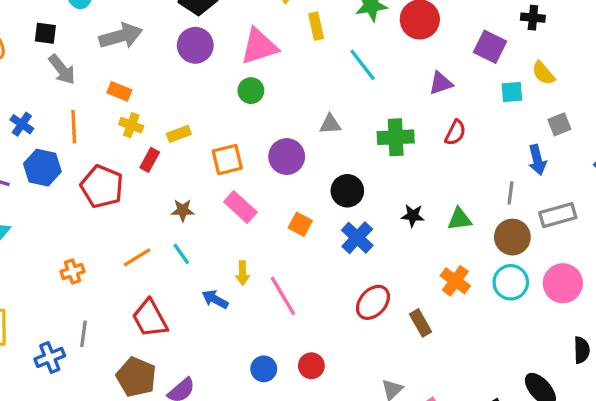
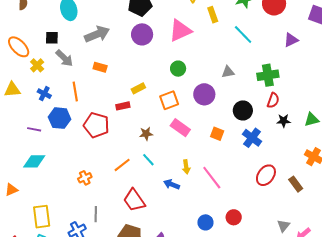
green circle: (251, 91) -> (178, 69), moved
yellow cross: (131, 125) -> (37, 65), moved, turned 32
red semicircle: (455, 133) -> (273, 100), moved
red rectangle: (150, 160) -> (123, 106), turned 56

